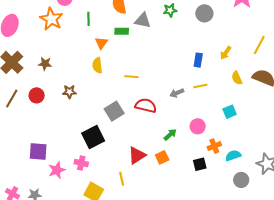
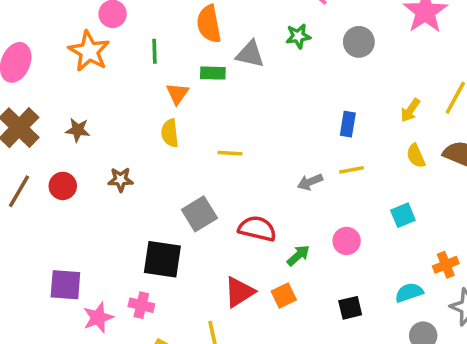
yellow arrow: (226, 53) -> (410, 110), moved
red semicircle: (146, 106) -> (257, 229), moved
black square: (93, 137) -> (162, 259), turned 35
orange cross: (214, 146) -> (446, 265), moved

